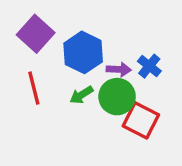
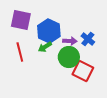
purple square: (36, 34) -> (21, 20), turned -30
green arrow: (81, 95) -> (45, 47), moved

